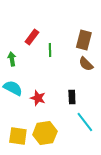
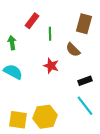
brown semicircle: (86, 64) -> (73, 50), moved
black rectangle: (72, 97) -> (85, 81), moved, turned 72
red star: (38, 98) -> (51, 66), moved

